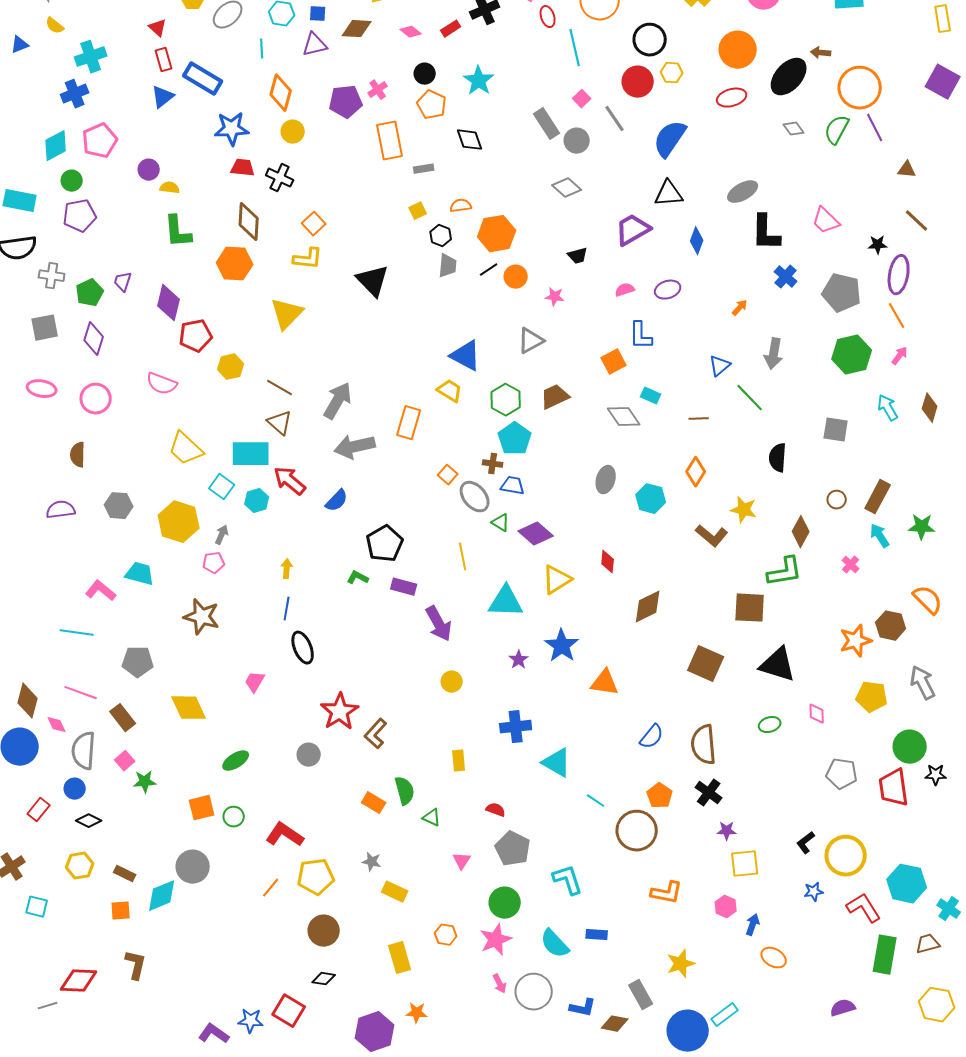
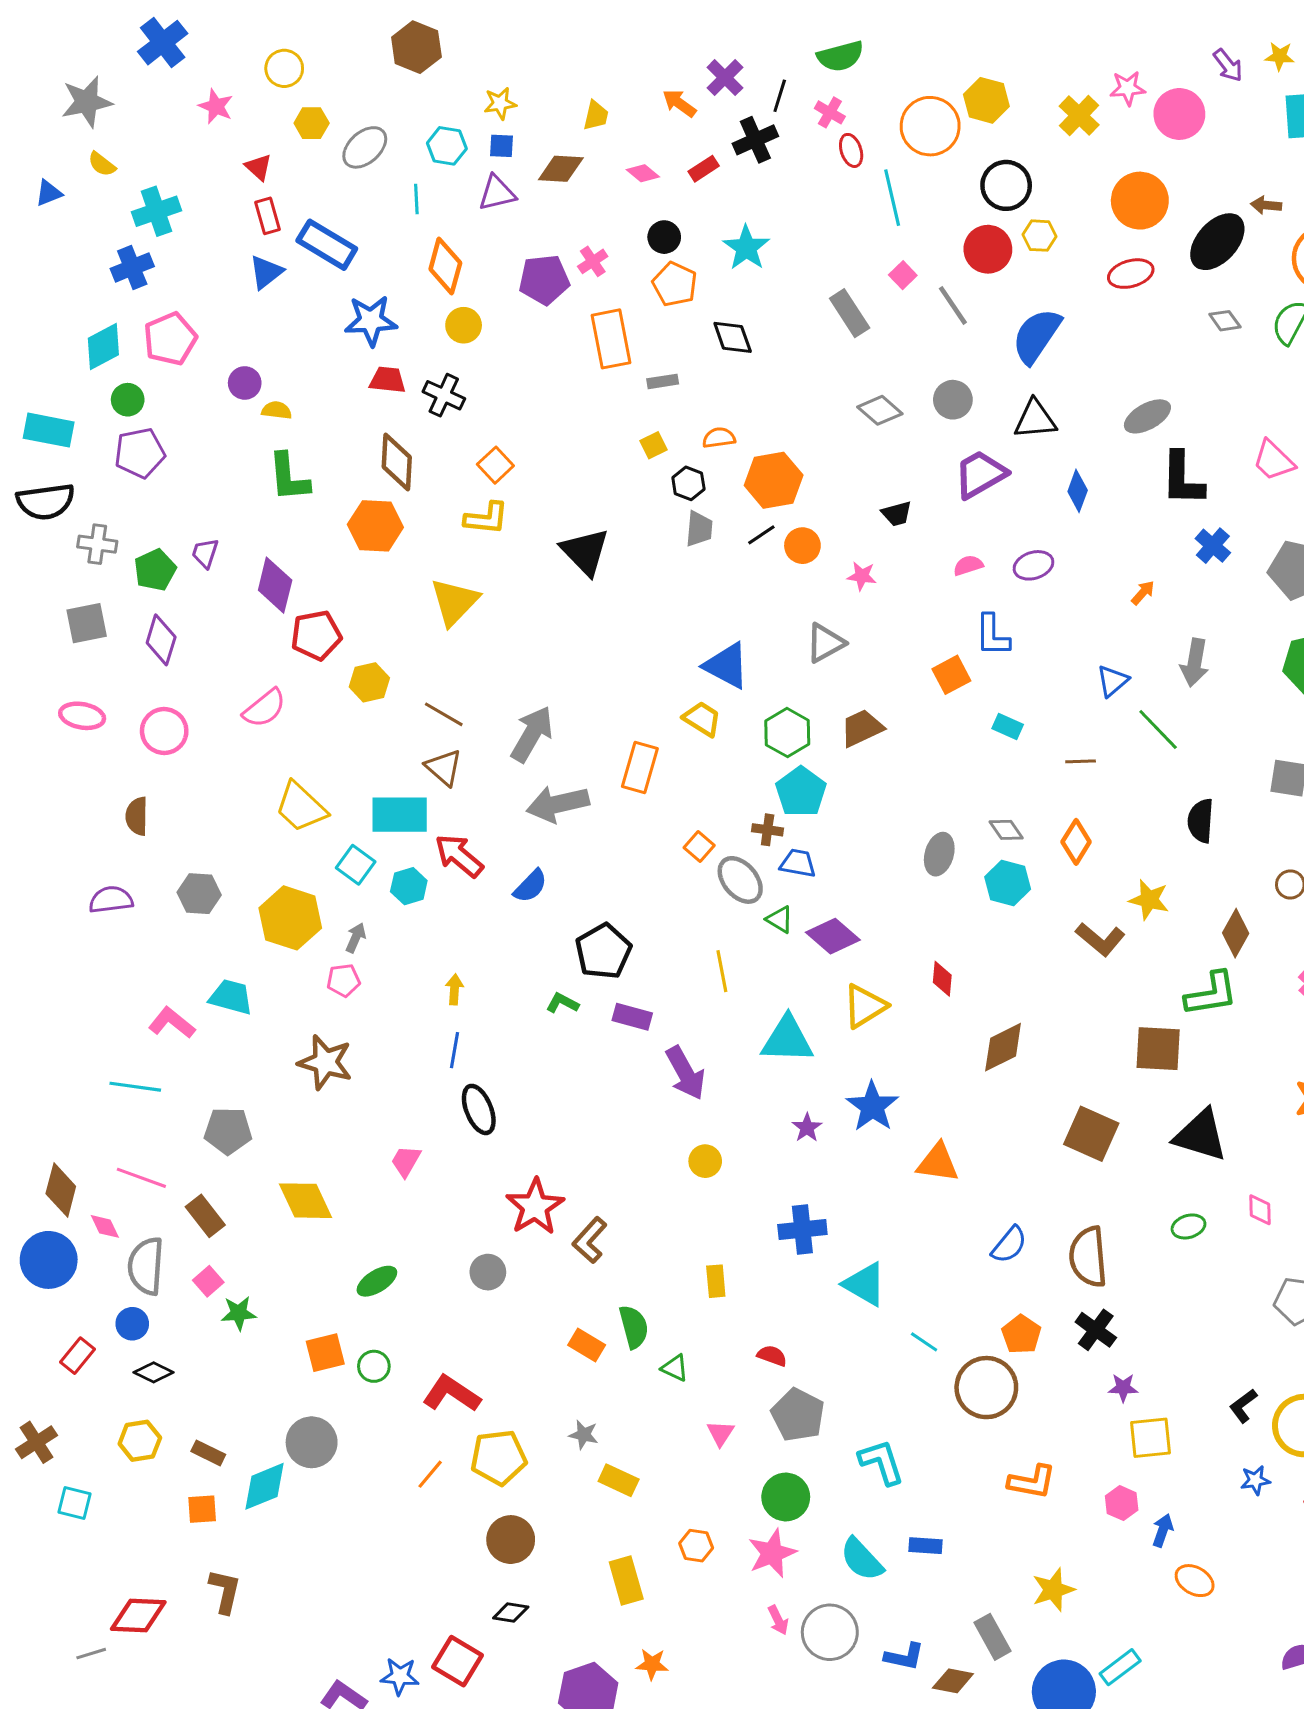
gray circle: (577, 141) -> (953, 400), moved
pink semicircle: (162, 384) -> (264, 708), turned -60
gray diamond: (624, 417) -> (1006, 830), moved, size x0.7

